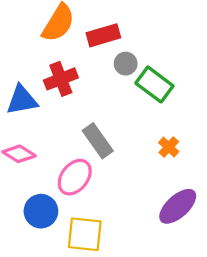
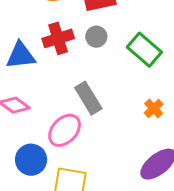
gray circle: (126, 64) -> (96, 37), moved

